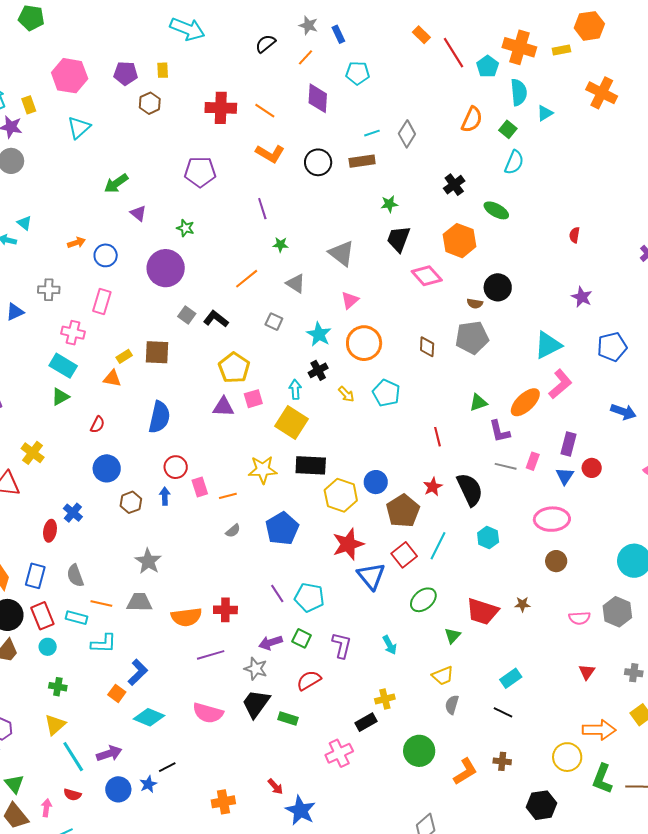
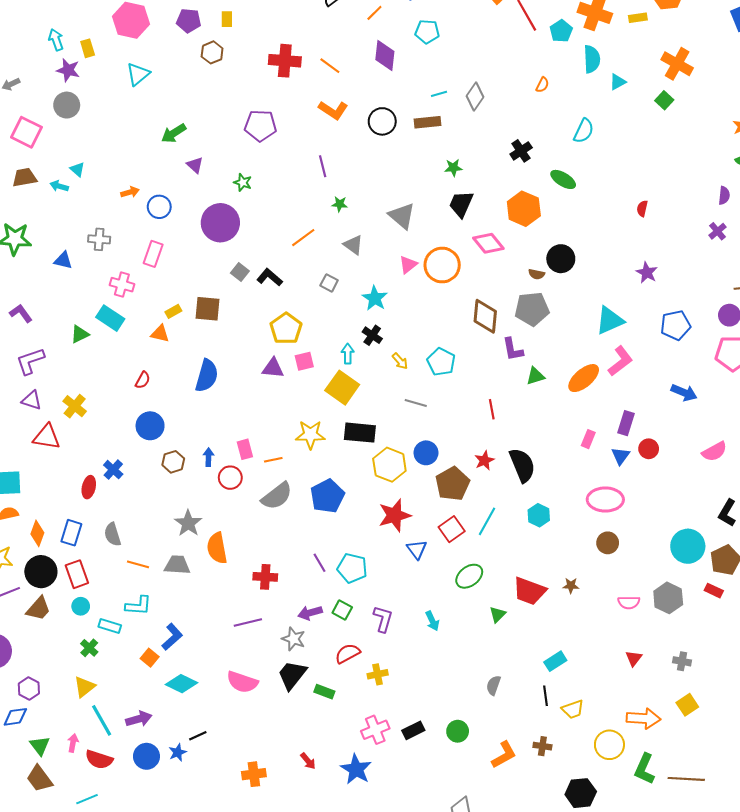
orange semicircle: (472, 120) -> (542, 85), size x0.6
green square: (508, 129) -> (664, 100), moved
blue triangle: (15, 312) -> (63, 260), turned 36
orange circle: (364, 343) -> (442, 265), moved
brown diamond: (427, 347) -> (485, 316), size x1.6
black cross: (318, 370) -> (372, 335), turned -30
green triangle: (60, 397) -> (80, 334), moved
purple L-shape: (499, 431) -> (513, 349), moved
gray line: (506, 466) -> (416, 403), moved
red circle: (176, 467) -> (230, 478), moved
gray semicircle: (233, 531) -> (277, 496), size x2.0
blue triangle: (371, 576) -> (417, 549), size x0.7
orange semicircle: (186, 617) -> (217, 548), moved, turned 84
cyan rectangle: (76, 618) -> (110, 626), moved
yellow trapezoid: (443, 676) -> (573, 709), moved
green cross: (58, 687) -> (89, 648), turned 30
yellow cross: (385, 699) -> (378, 674), moved
black line: (503, 712) -> (546, 696), turned 54
black rectangle: (366, 722) -> (413, 730), moved
green circle: (419, 751) -> (458, 731), size x0.7
red semicircle: (72, 795) -> (99, 759), size x1.5
pink arrow: (46, 808) -> (73, 743), moved
blue star: (300, 810) -> (356, 769), moved

